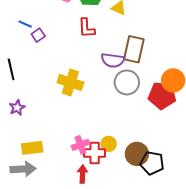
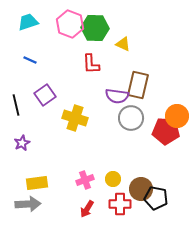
purple square: (38, 35) -> (45, 95), moved, size x1.5
red cross: (95, 153) -> (120, 204), moved
red arrow: (83, 174) -> (87, 209), turned -150

